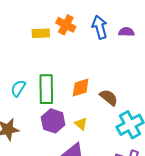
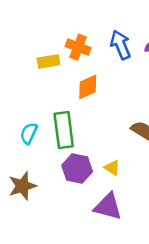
orange diamond: (81, 88) -> (88, 87), moved

